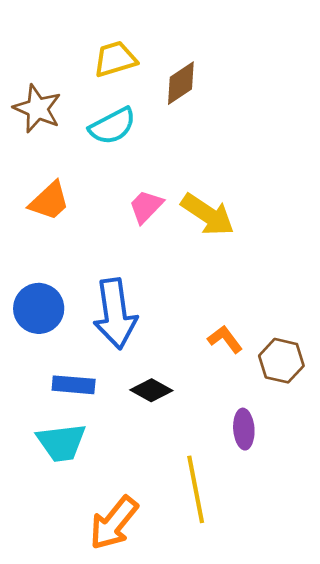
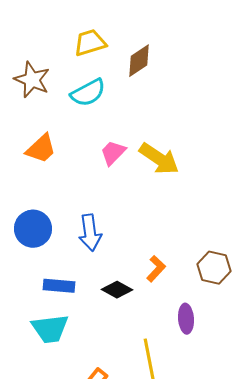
blue arrow: (115, 314) -> (90, 233), size x0.7
orange L-shape: (225, 339) -> (156, 269), moved, turned 80

